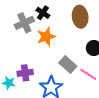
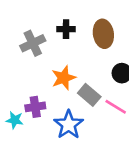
black cross: (43, 13) -> (66, 29), moved, turned -32
orange star: (46, 37) -> (64, 78), moved

